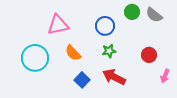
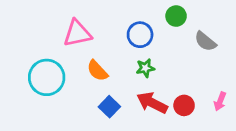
gray semicircle: (154, 15) -> (205, 41), moved
red circle: (149, 55) -> (184, 105), moved

